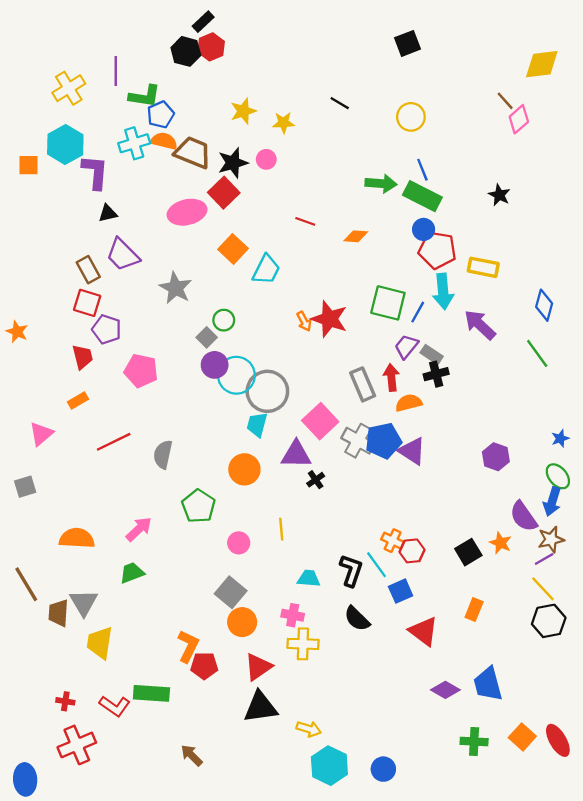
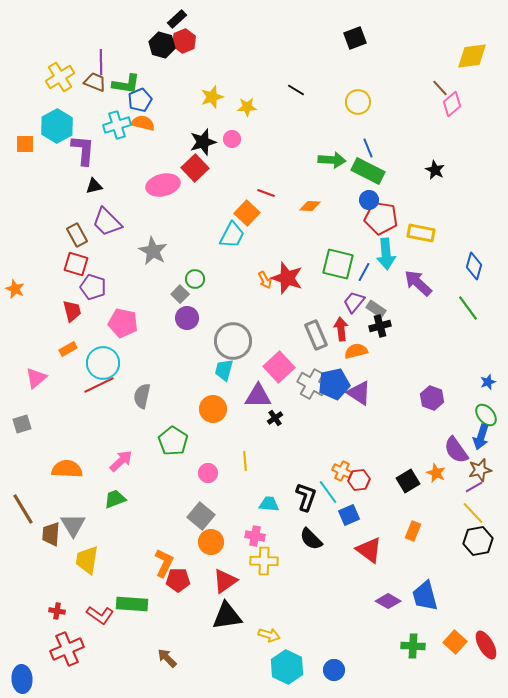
brown trapezoid: (193, 152) -> (95, 82), moved, size x0.7
orange square: (233, 249) -> (247, 213), moved
cyan circle: (236, 375) -> (103, 363), moved

